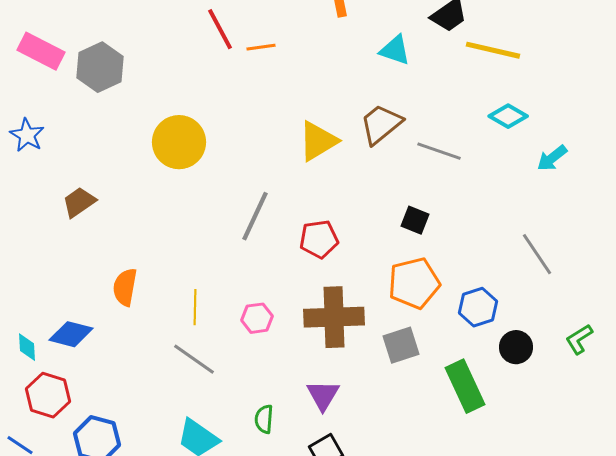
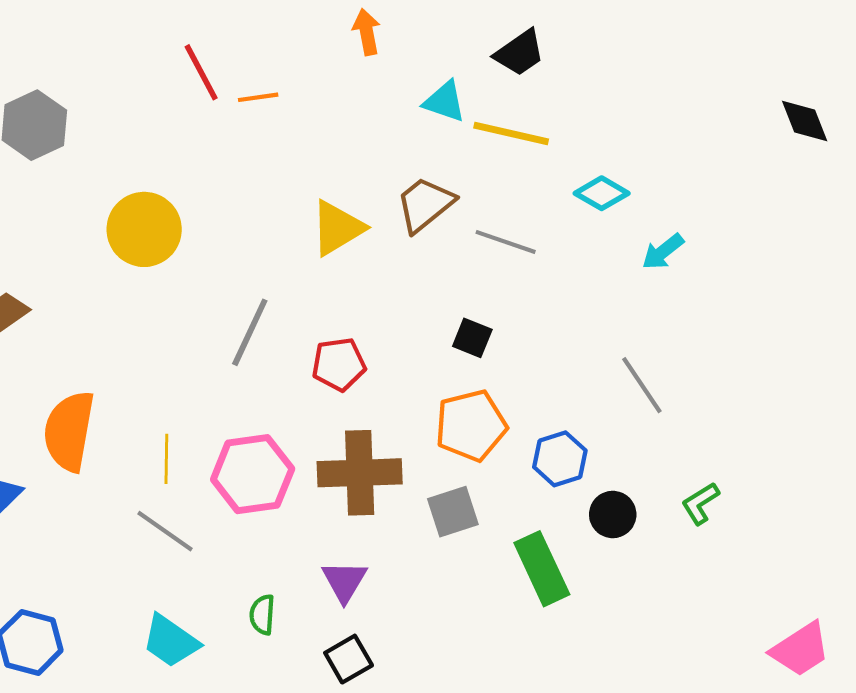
yellow line: (493, 50) -> (511, 133), moved
orange semicircle: (125, 287) -> (69, 431), size x1.5
pink hexagon: (257, 318) -> (253, 474), size x1.8

